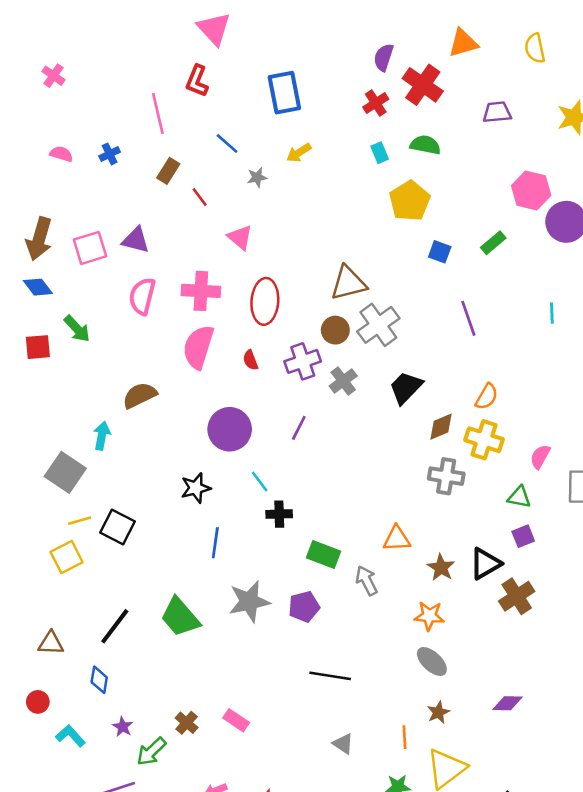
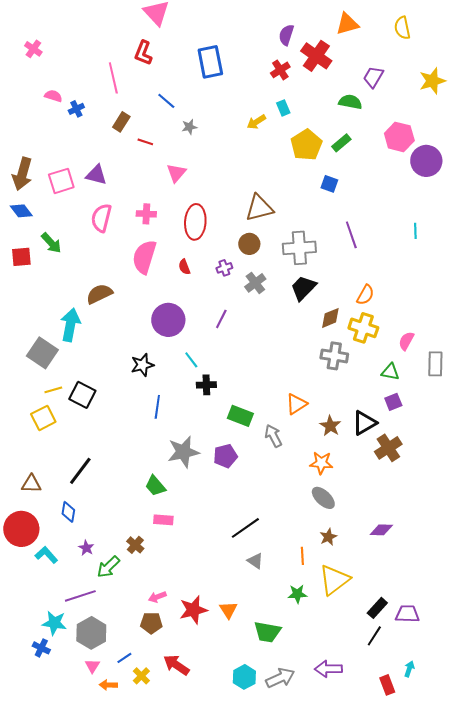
purple trapezoid: (497, 112) -> (373, 77), turned -55
green semicircle: (425, 145) -> (350, 102), moved
yellow arrow: (299, 153) -> (256, 122), moved
pink semicircle: (61, 154) -> (53, 96), moved
red line: (200, 197) -> (145, 142), turned -35
pink triangle: (240, 237) -> (176, 173), turned 30
green rectangle: (493, 243) -> (341, 143), moved
pink cross: (201, 291) -> (146, 214), size x0.7
gray cross: (378, 325) -> (299, 248), moved, turned 32
purple cross: (303, 361) -> (224, 268), size x0.6
cyan arrow: (102, 436) -> (70, 325), size x1.5
orange triangle: (397, 539) -> (296, 404), turned -30
green trapezoid: (180, 617) -> (155, 486), moved, size x0.7
black line: (330, 676) -> (245, 528), moved, turned -44
red circle: (38, 702) -> (21, 529), size x2.0
pink rectangle: (236, 720) -> (163, 520), moved, turned -30

